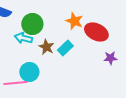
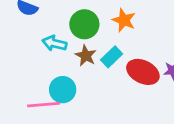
green circle: (32, 24) -> (84, 24), moved
red ellipse: (96, 32) -> (143, 72), moved

